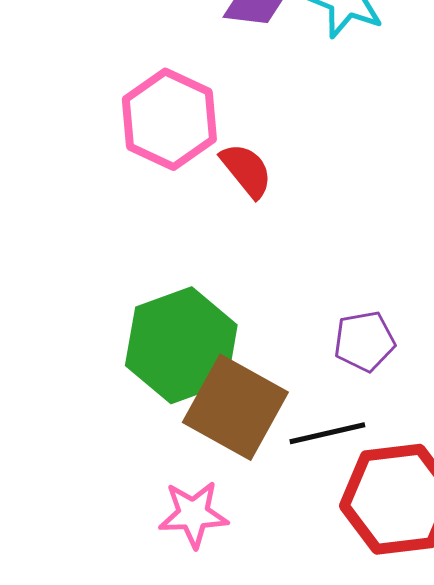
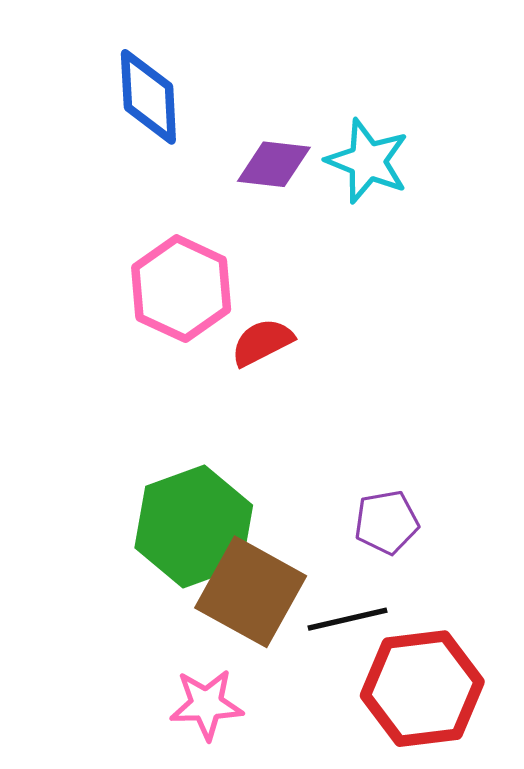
red semicircle: (246, 170) -> (262, 342), turned -78

